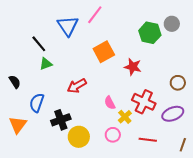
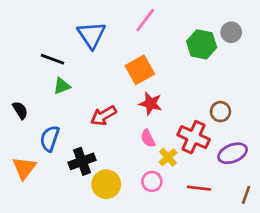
pink line: (95, 15) -> (145, 20), moved
black line: (39, 44) -> (52, 59), turned -30
red star: (133, 67) -> (151, 104), moved
brown circle: (178, 83) -> (220, 112), moved

